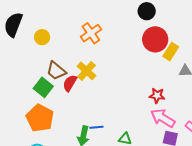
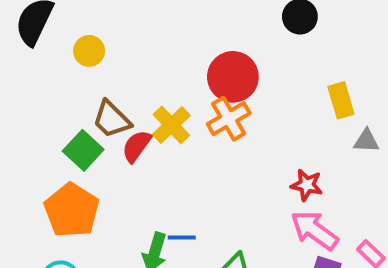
orange cross: (91, 33) -> (229, 119), moved
red circle: (155, 39) -> (233, 77), moved
yellow rectangle: (171, 52) -> (341, 100), turned -54

